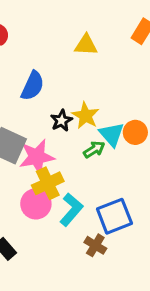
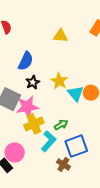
black star: (61, 121) -> (33, 82), moved
green arrow: (94, 149) -> (61, 125), moved
pink circle: (36, 204) -> (15, 152), moved

